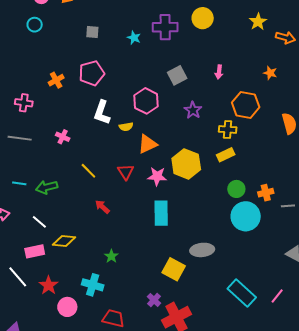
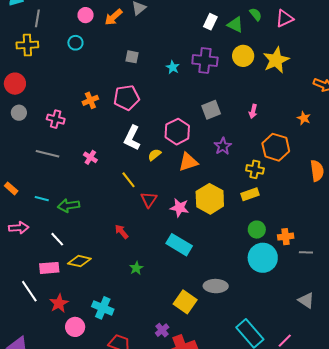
yellow star: (258, 22) -> (276, 60), moved, size x1.5
yellow semicircle: (126, 127) -> (154, 155), turned 144
orange triangle: (147, 144) -> (188, 162), moved
yellow line: (88, 171) -> (129, 180), moved
cyan rectangle: (161, 213) -> (179, 245), turned -65
green star: (111, 256) -> (136, 268), moved

